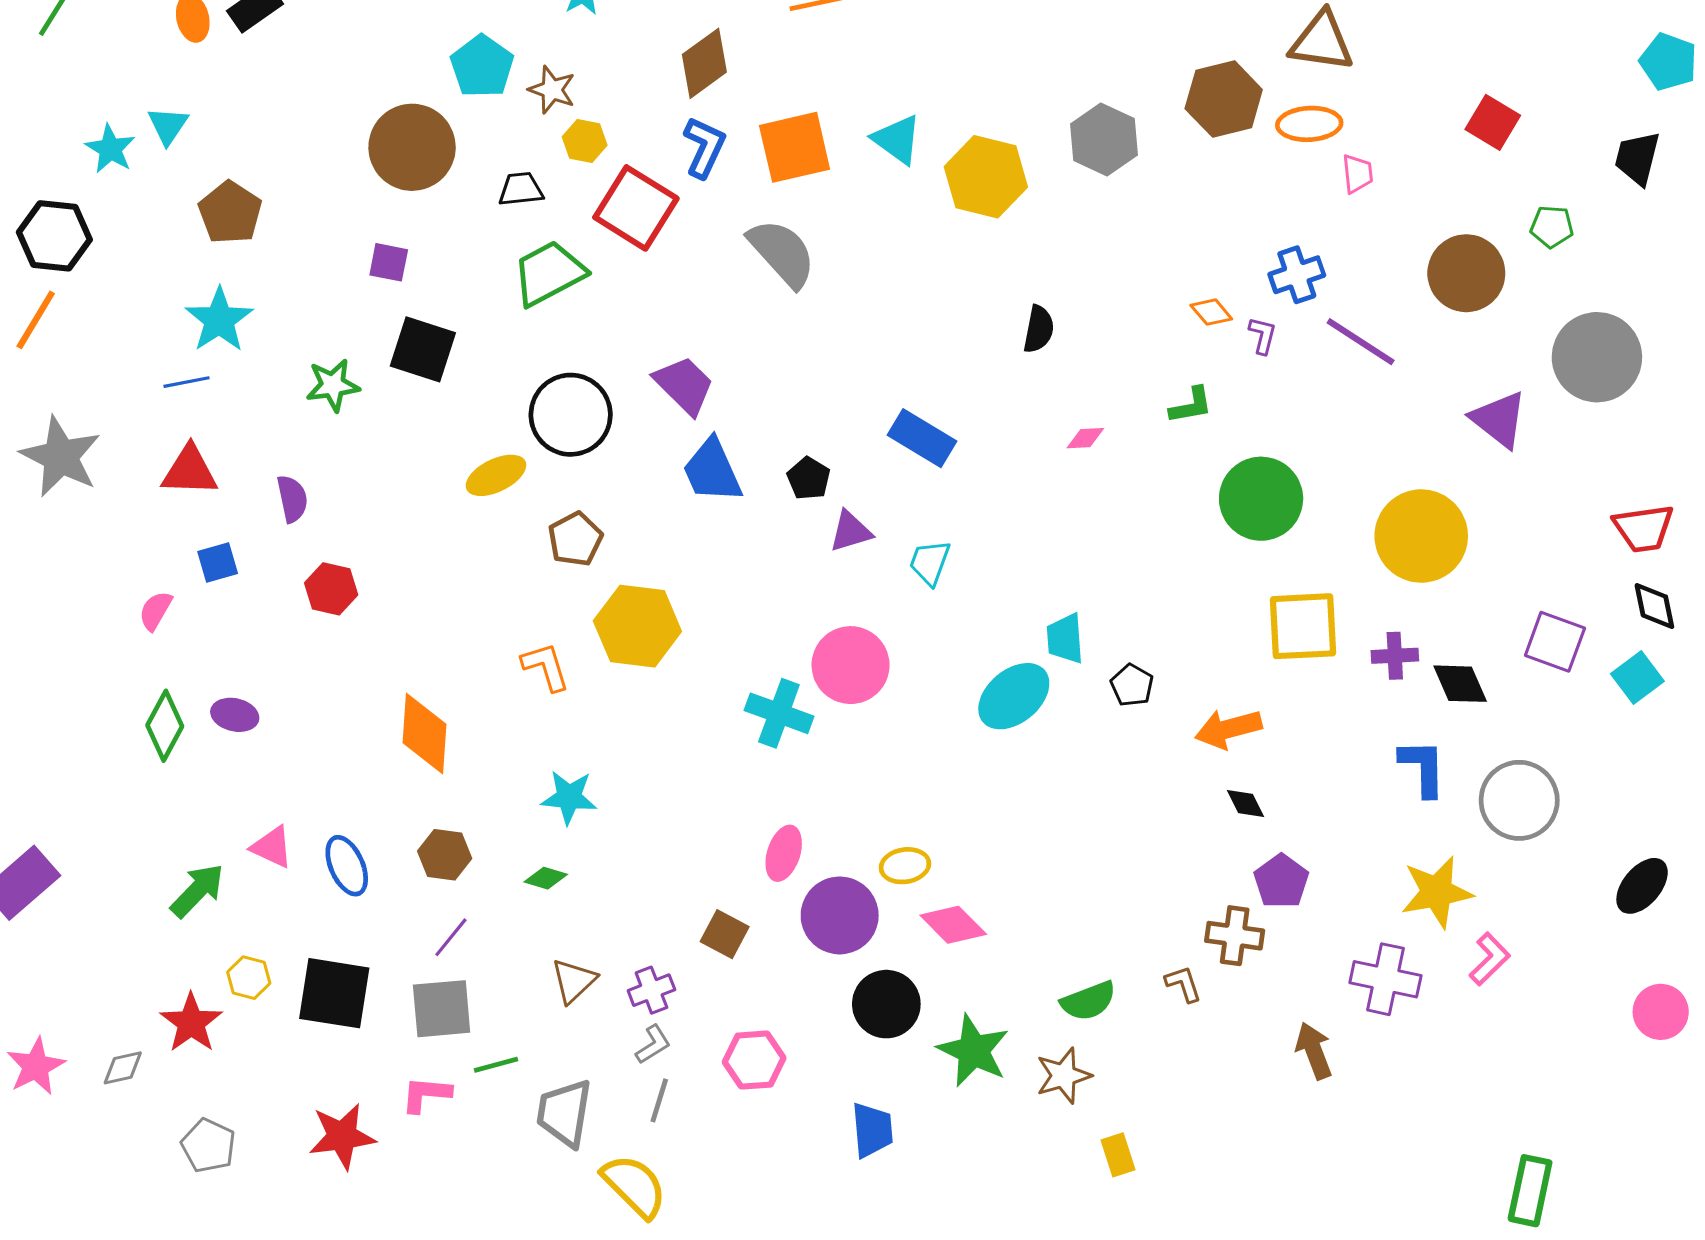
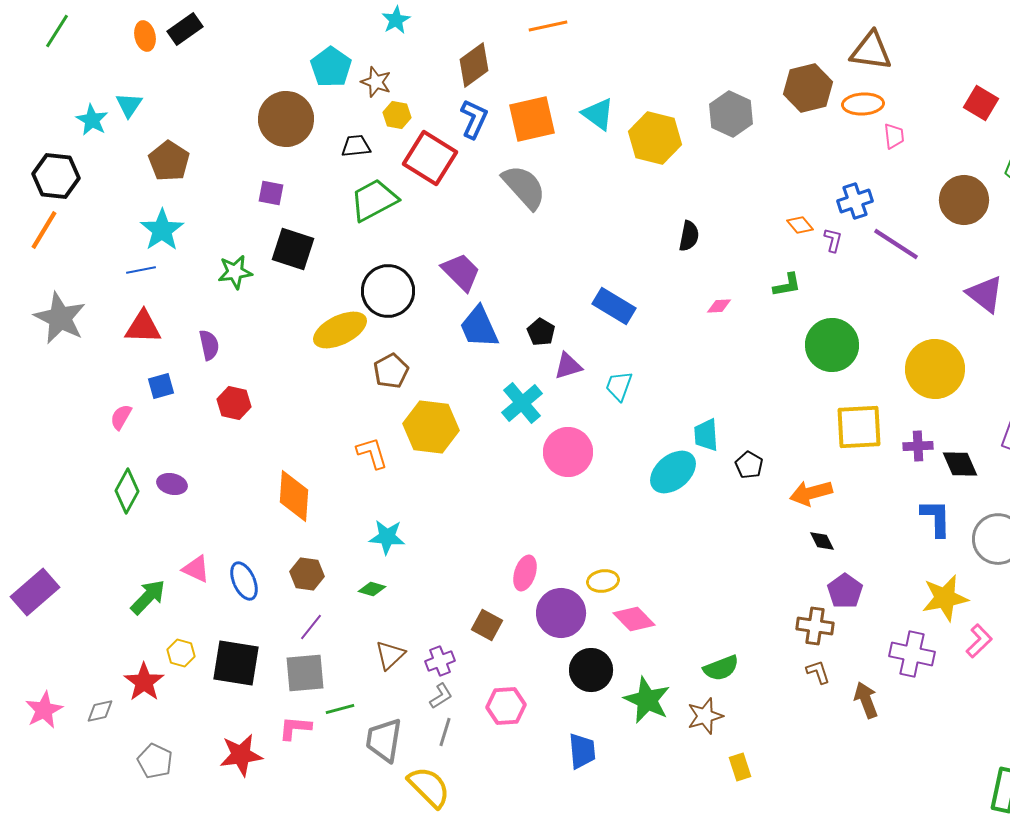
yellow ellipse: (496, 475) -> (340, 330), size x1.4
cyan cross: (779, 713) -> (522, 403), moved, turned 30
brown L-shape: (1183, 984) -> (818, 672), moved

